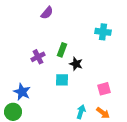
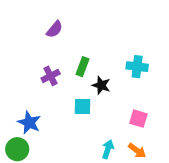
purple semicircle: (47, 13) -> (55, 29), moved
cyan cross: (103, 32) -> (137, 67), moved
pink square: (104, 89) -> (138, 119), turned 32

